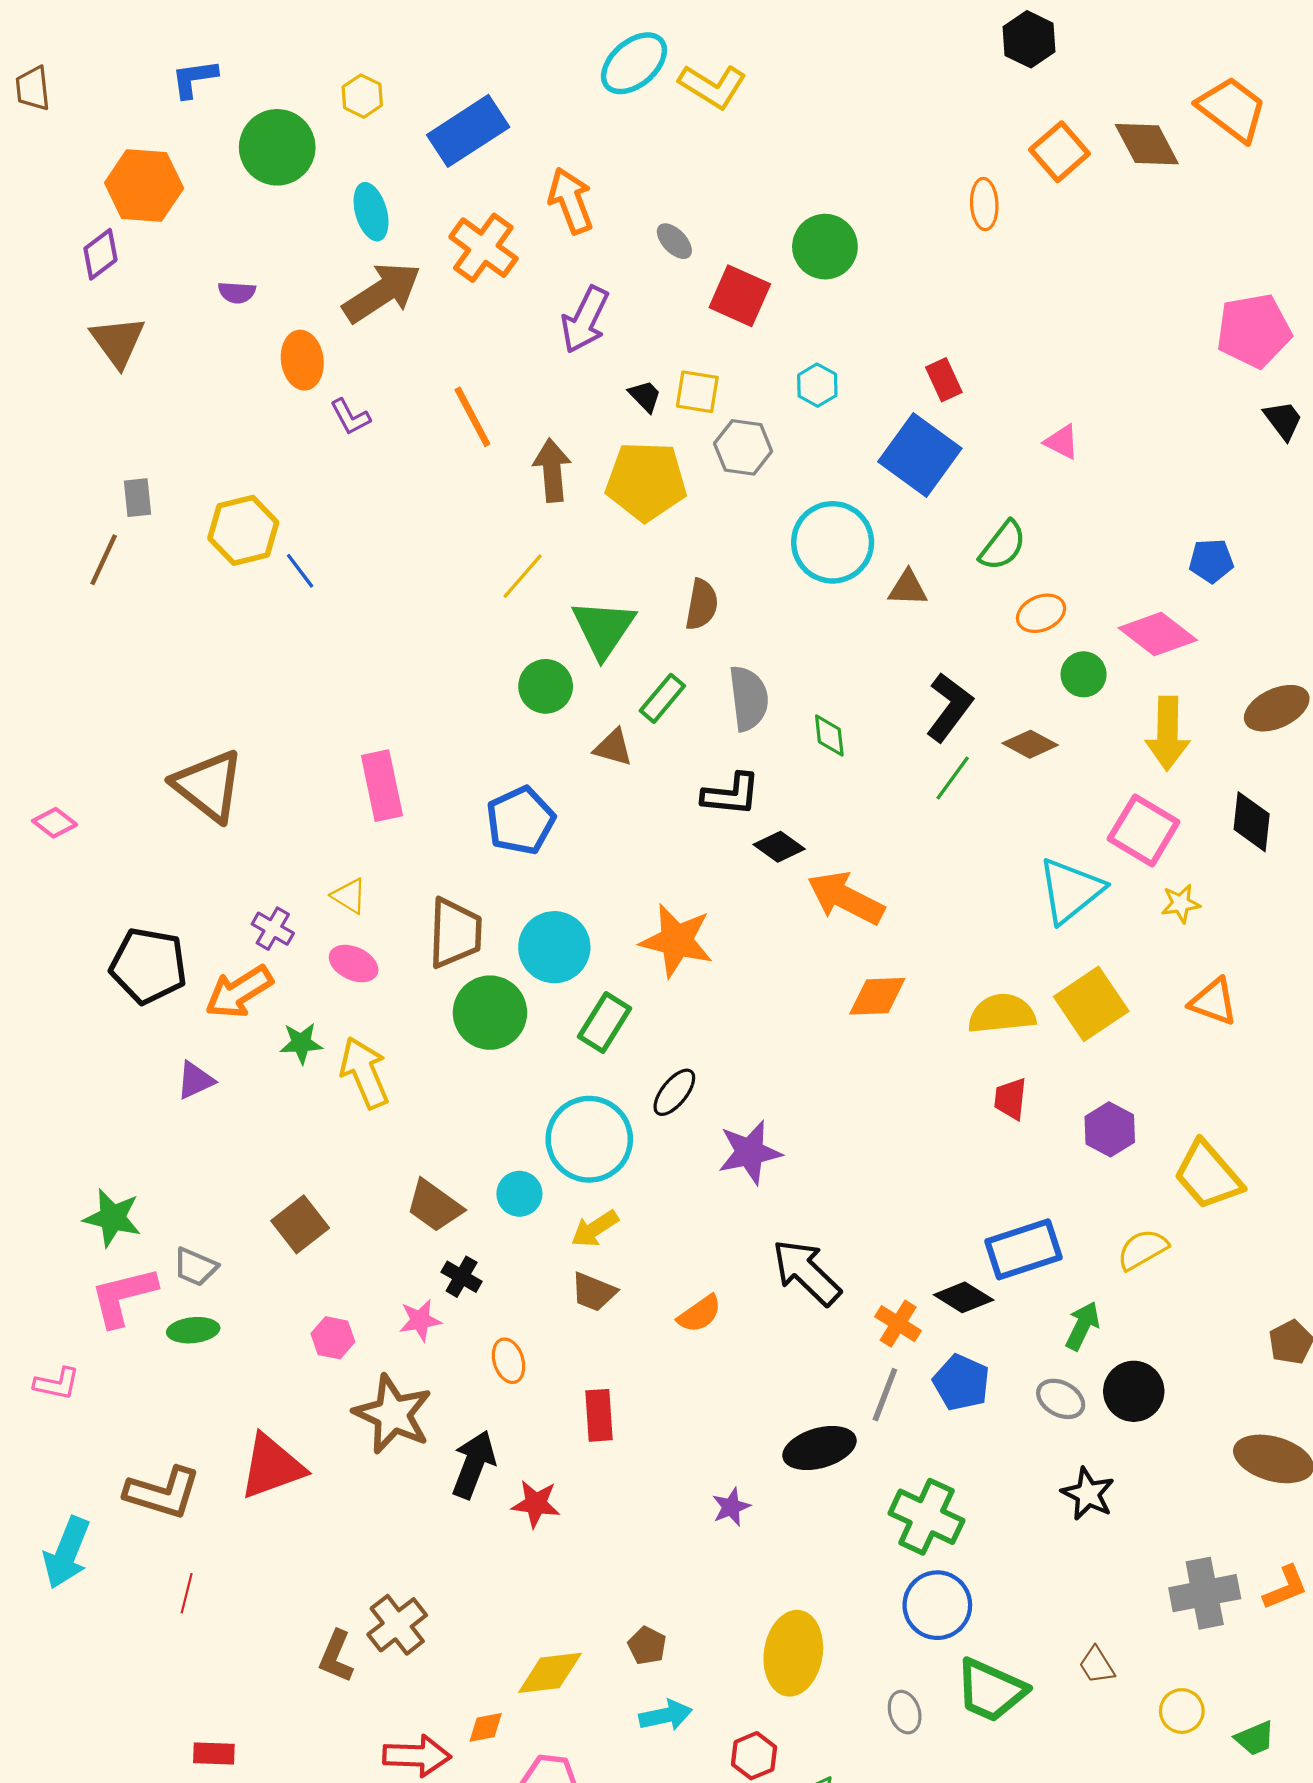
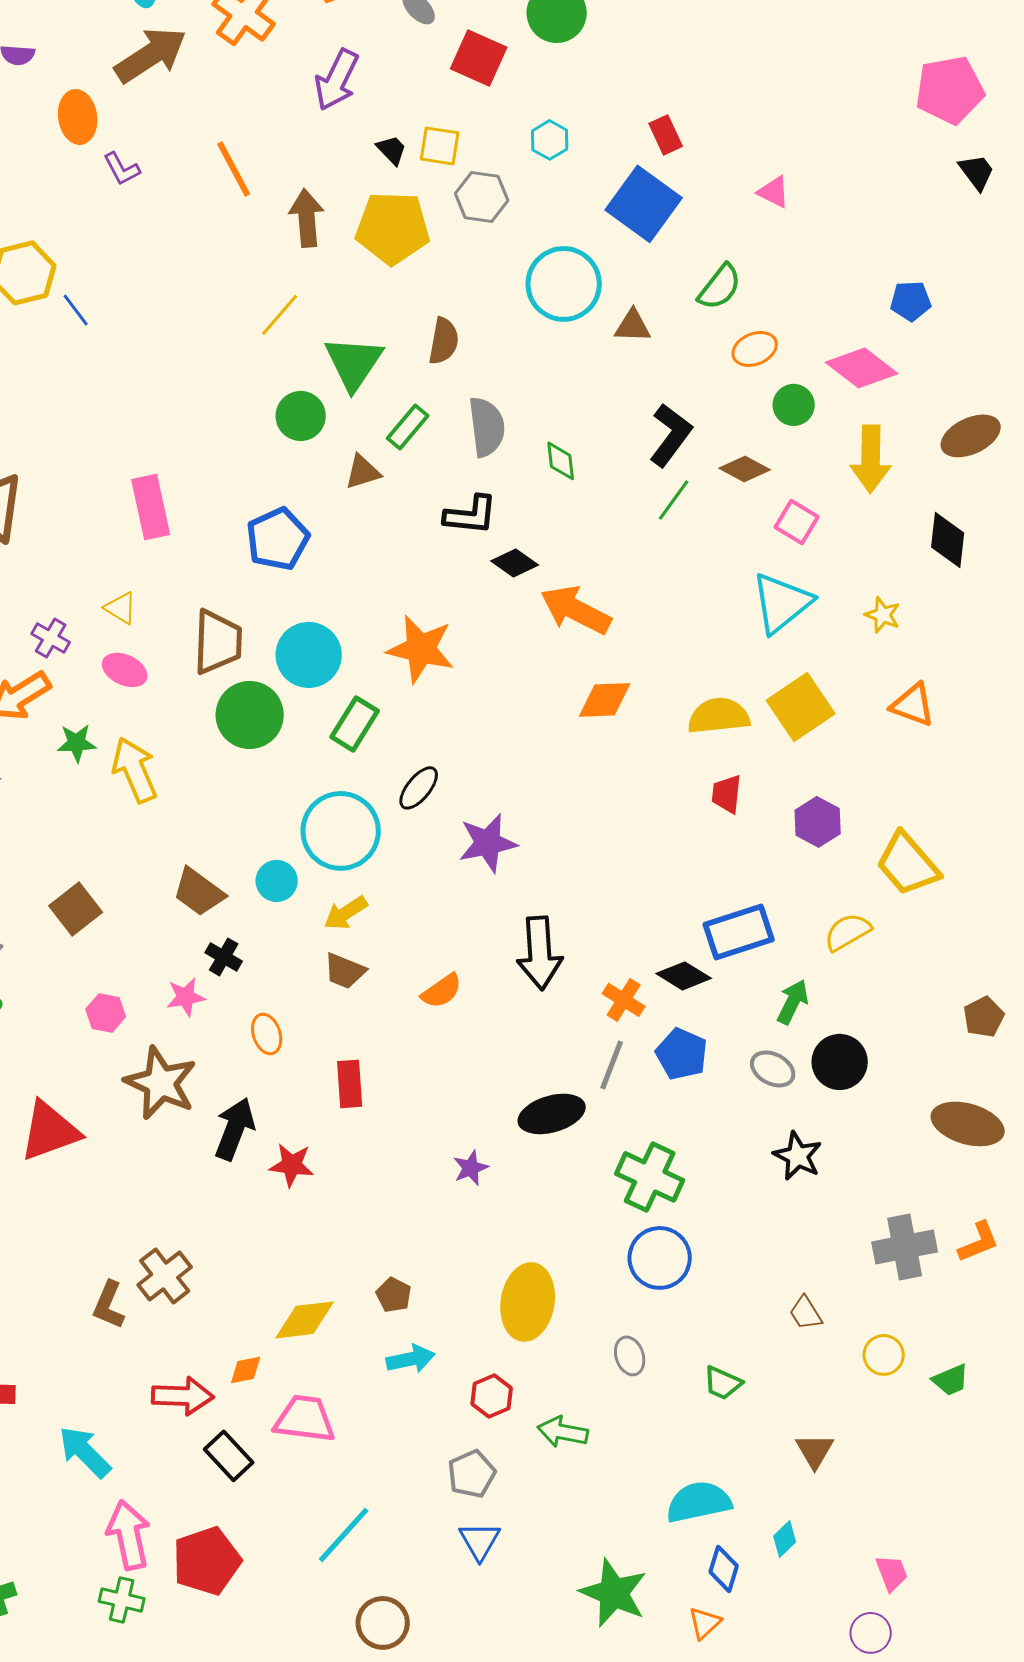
brown triangle: (613, 747) -> (363, 472), turned -33
pink square: (1144, 830) -> (797, 522), moved, size x0.7
yellow star: (1181, 904) -> (883, 615), turned 30
black arrow: (806, 1272) -> (540, 953), turned -138
green trapezoid: (991, 1690) -> (723, 1383), moved, size x0.6

